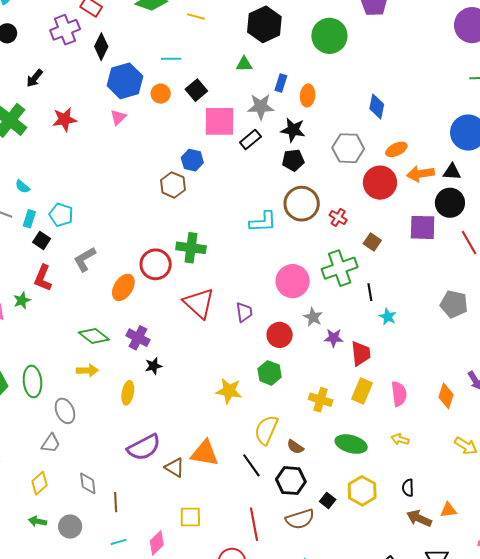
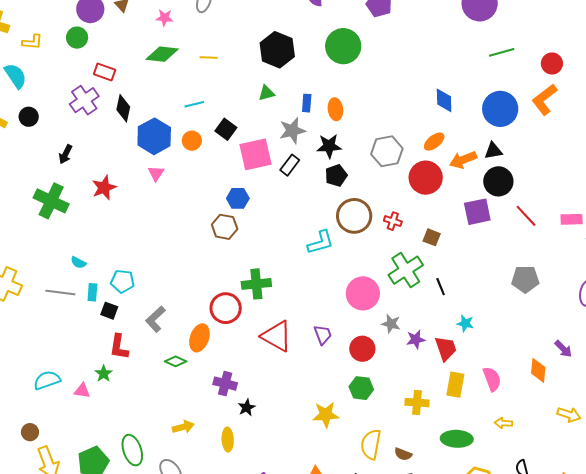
blue diamond: (377, 107) -> (444, 100), moved
cyan star: (388, 317) -> (465, 323), moved
green diamond: (94, 336) -> (176, 361), moved, size x0.7

